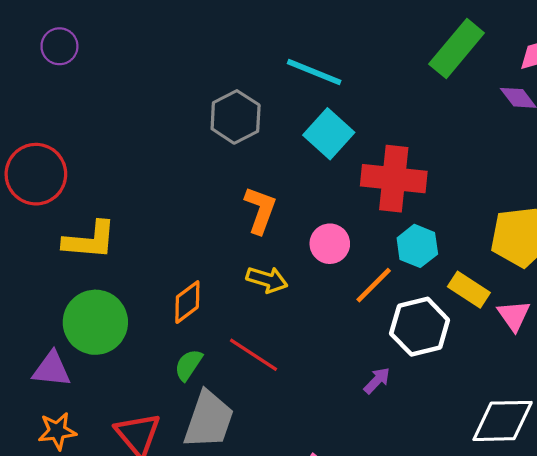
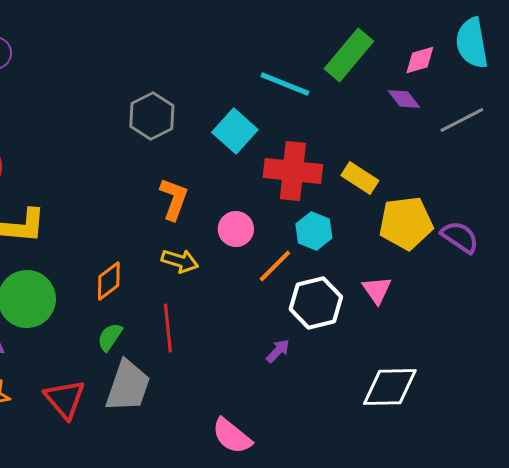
cyan line: (314, 72) -> (285, 84), moved
yellow rectangle: (469, 290) -> (360, 178), moved
pink triangle: (514, 315) -> (377, 290), moved
red line: (254, 355) -> (168, 328), turned 51

